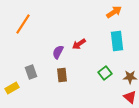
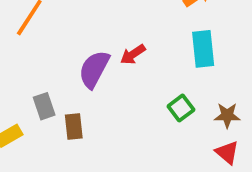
purple semicircle: (58, 52) -> (94, 69), size x1.5
brown rectangle: (62, 75) -> (74, 127), moved

